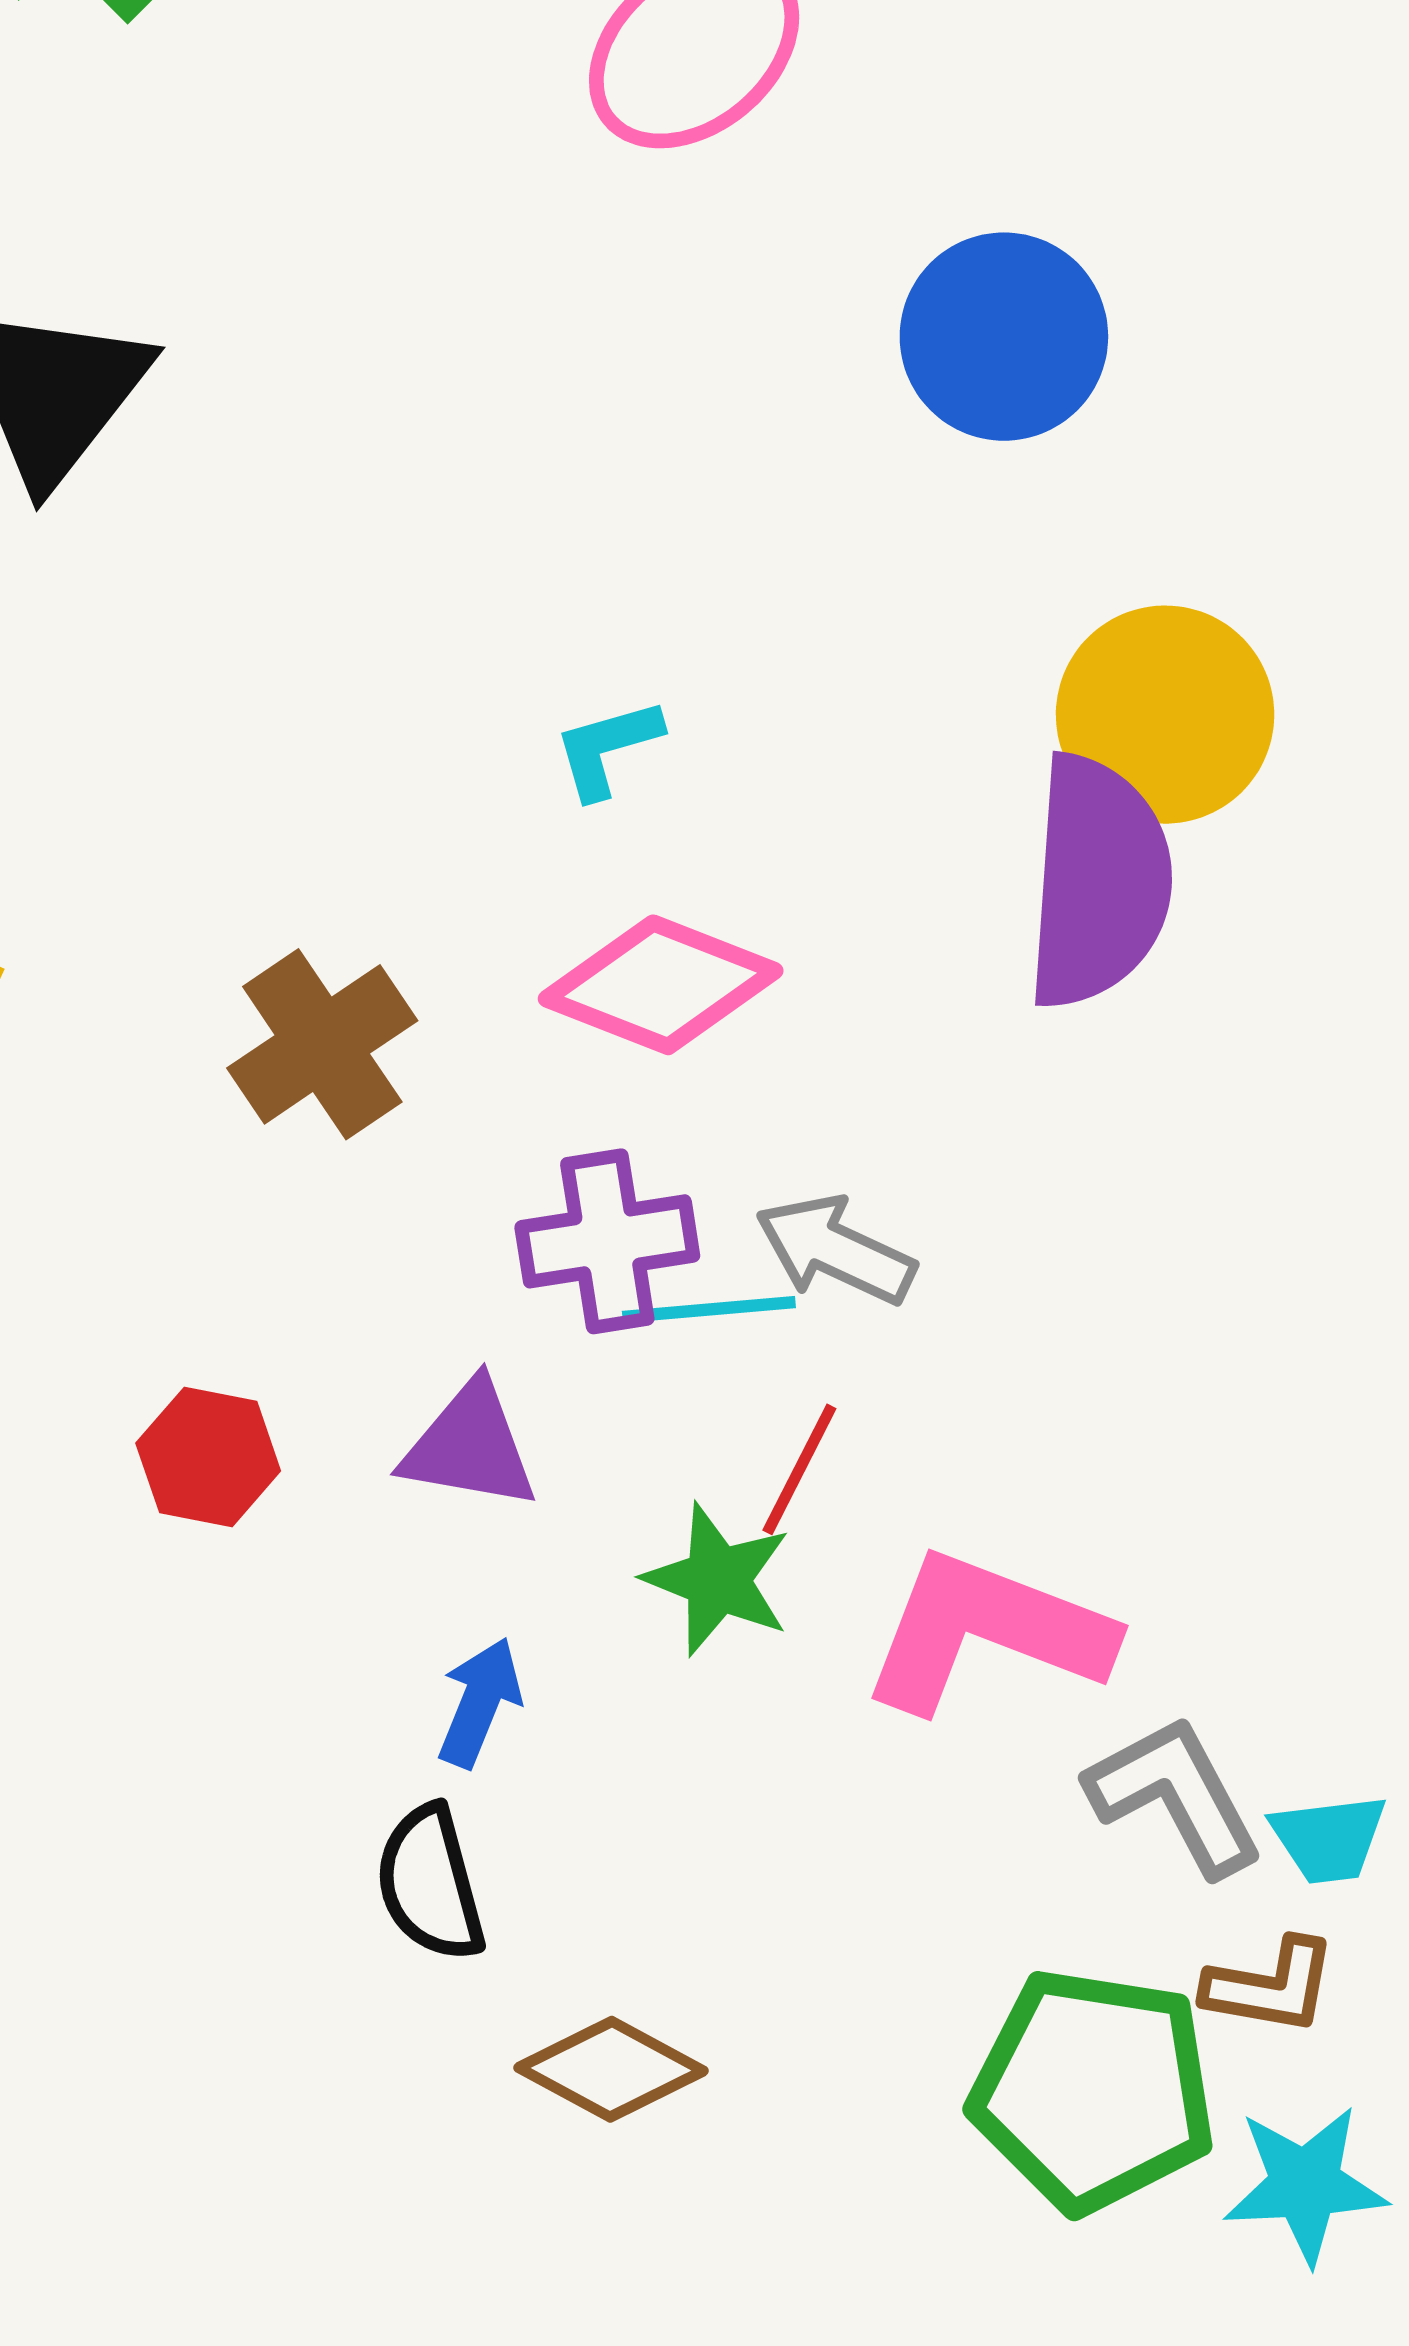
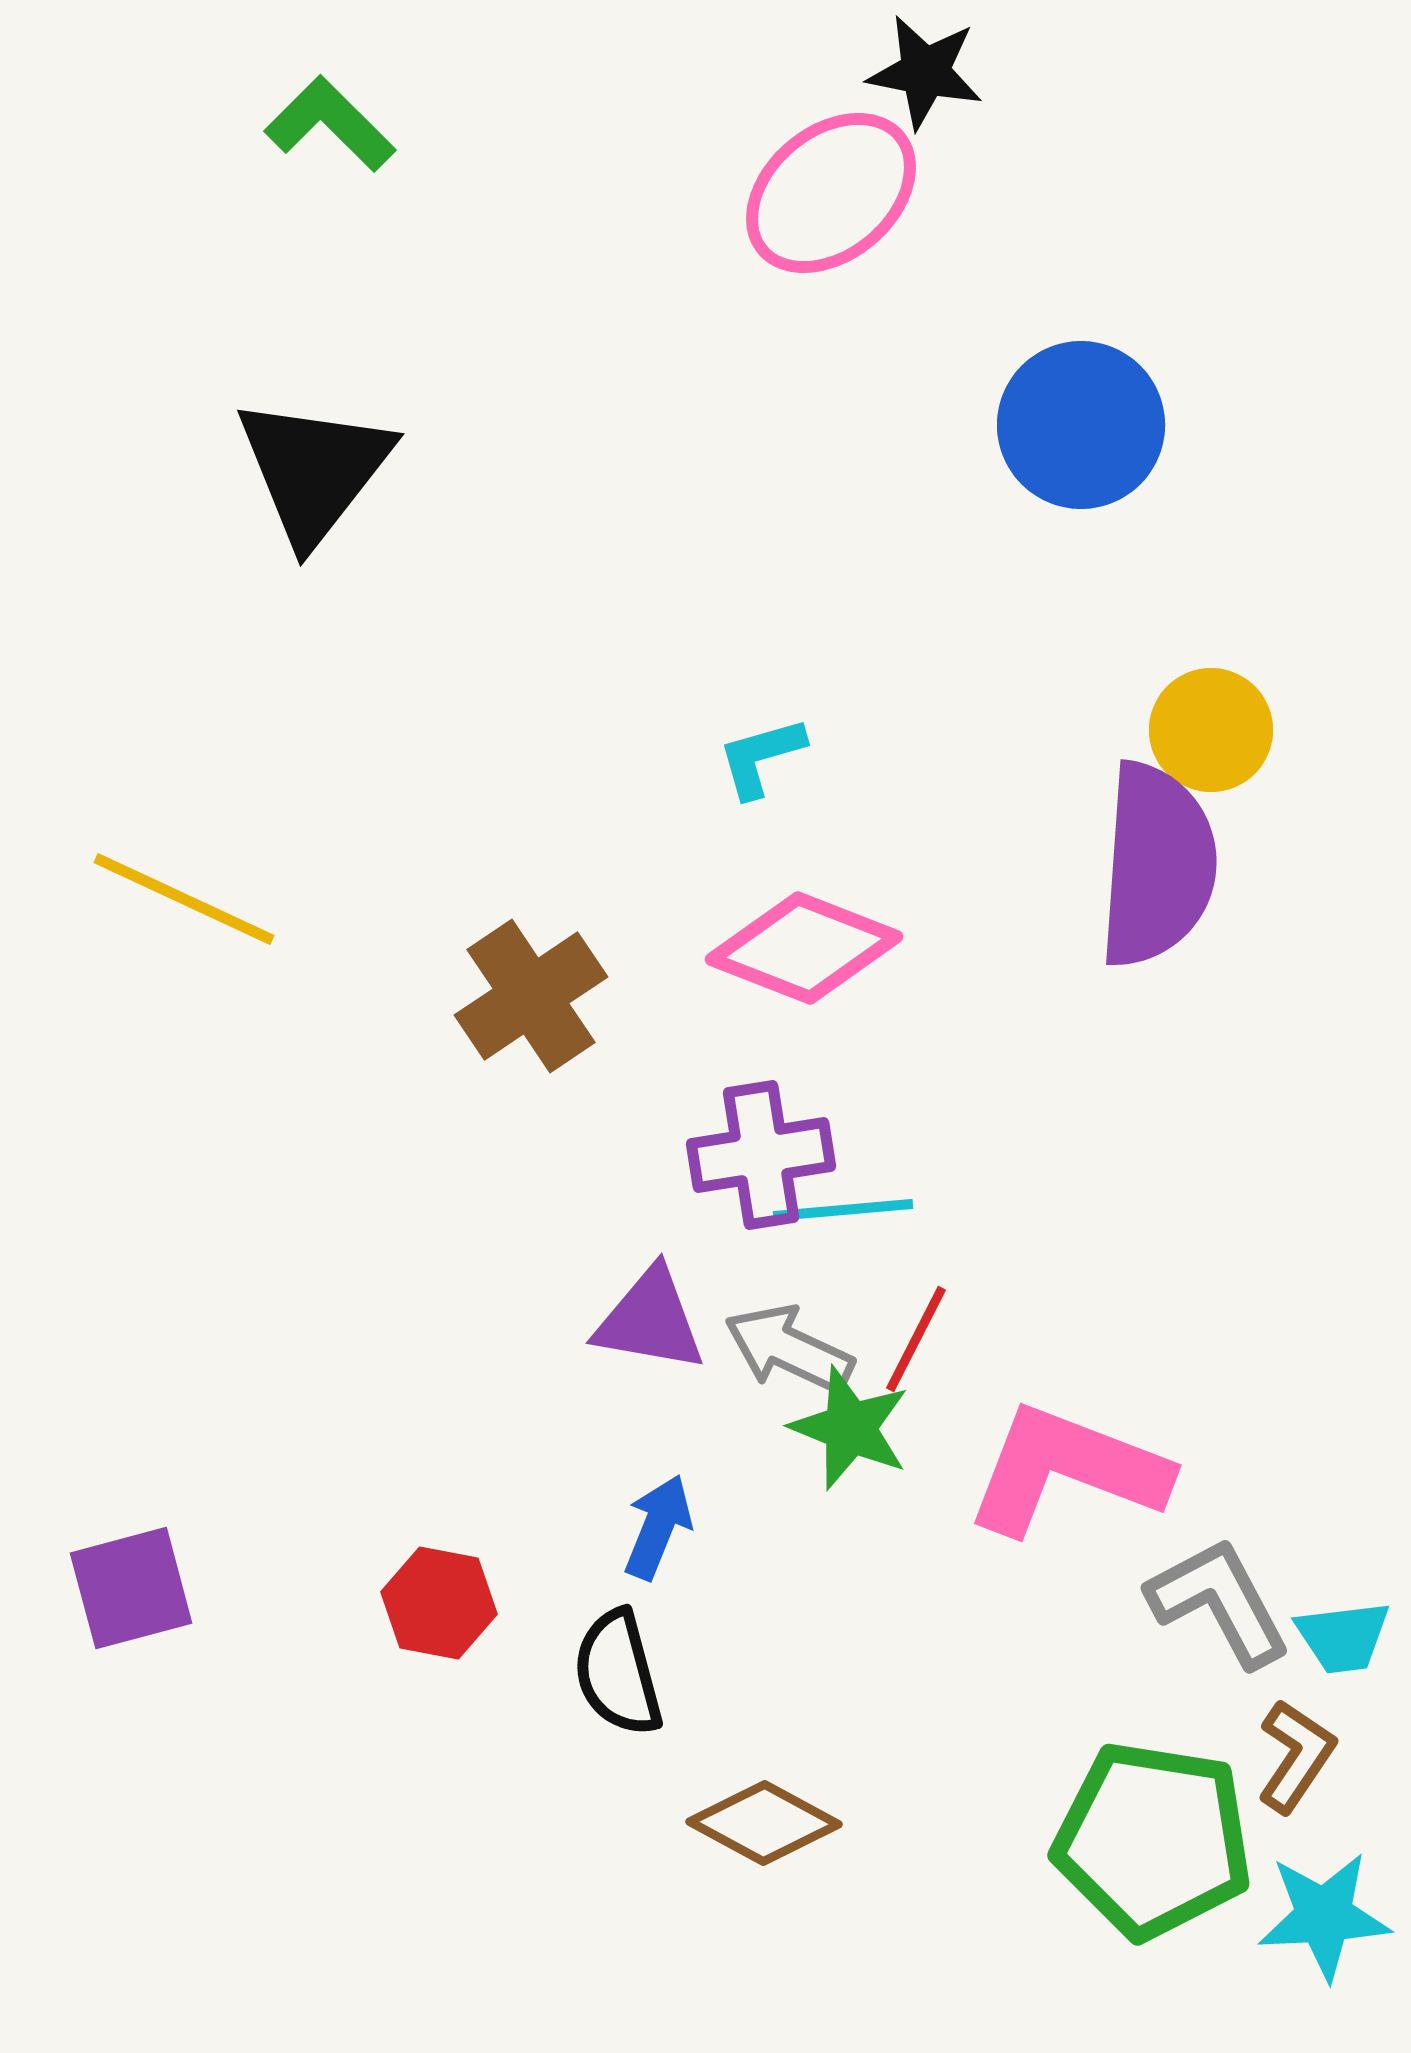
yellow circle: (1165, 715) -> (1211, 730), size x0.7
gray arrow: (835, 1250) -> (789, 1349), moved
red hexagon: (208, 1457) -> (439, 1603), moved
brown L-shape: (1270, 1986) -> (1296, 1756), turned -66

